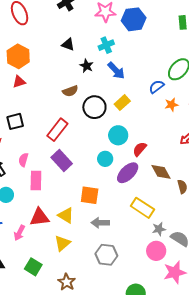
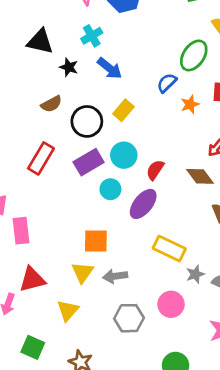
black triangle: (68, 44) -> (40, 42), size x1.5
purple rectangle: (62, 160) -> (89, 162), moved, turned -70
brown diamond: (161, 172) -> (200, 176), moved
yellow triangle: (66, 215) -> (82, 272), moved, turned 42
pink circle: (156, 251) -> (171, 304), moved

